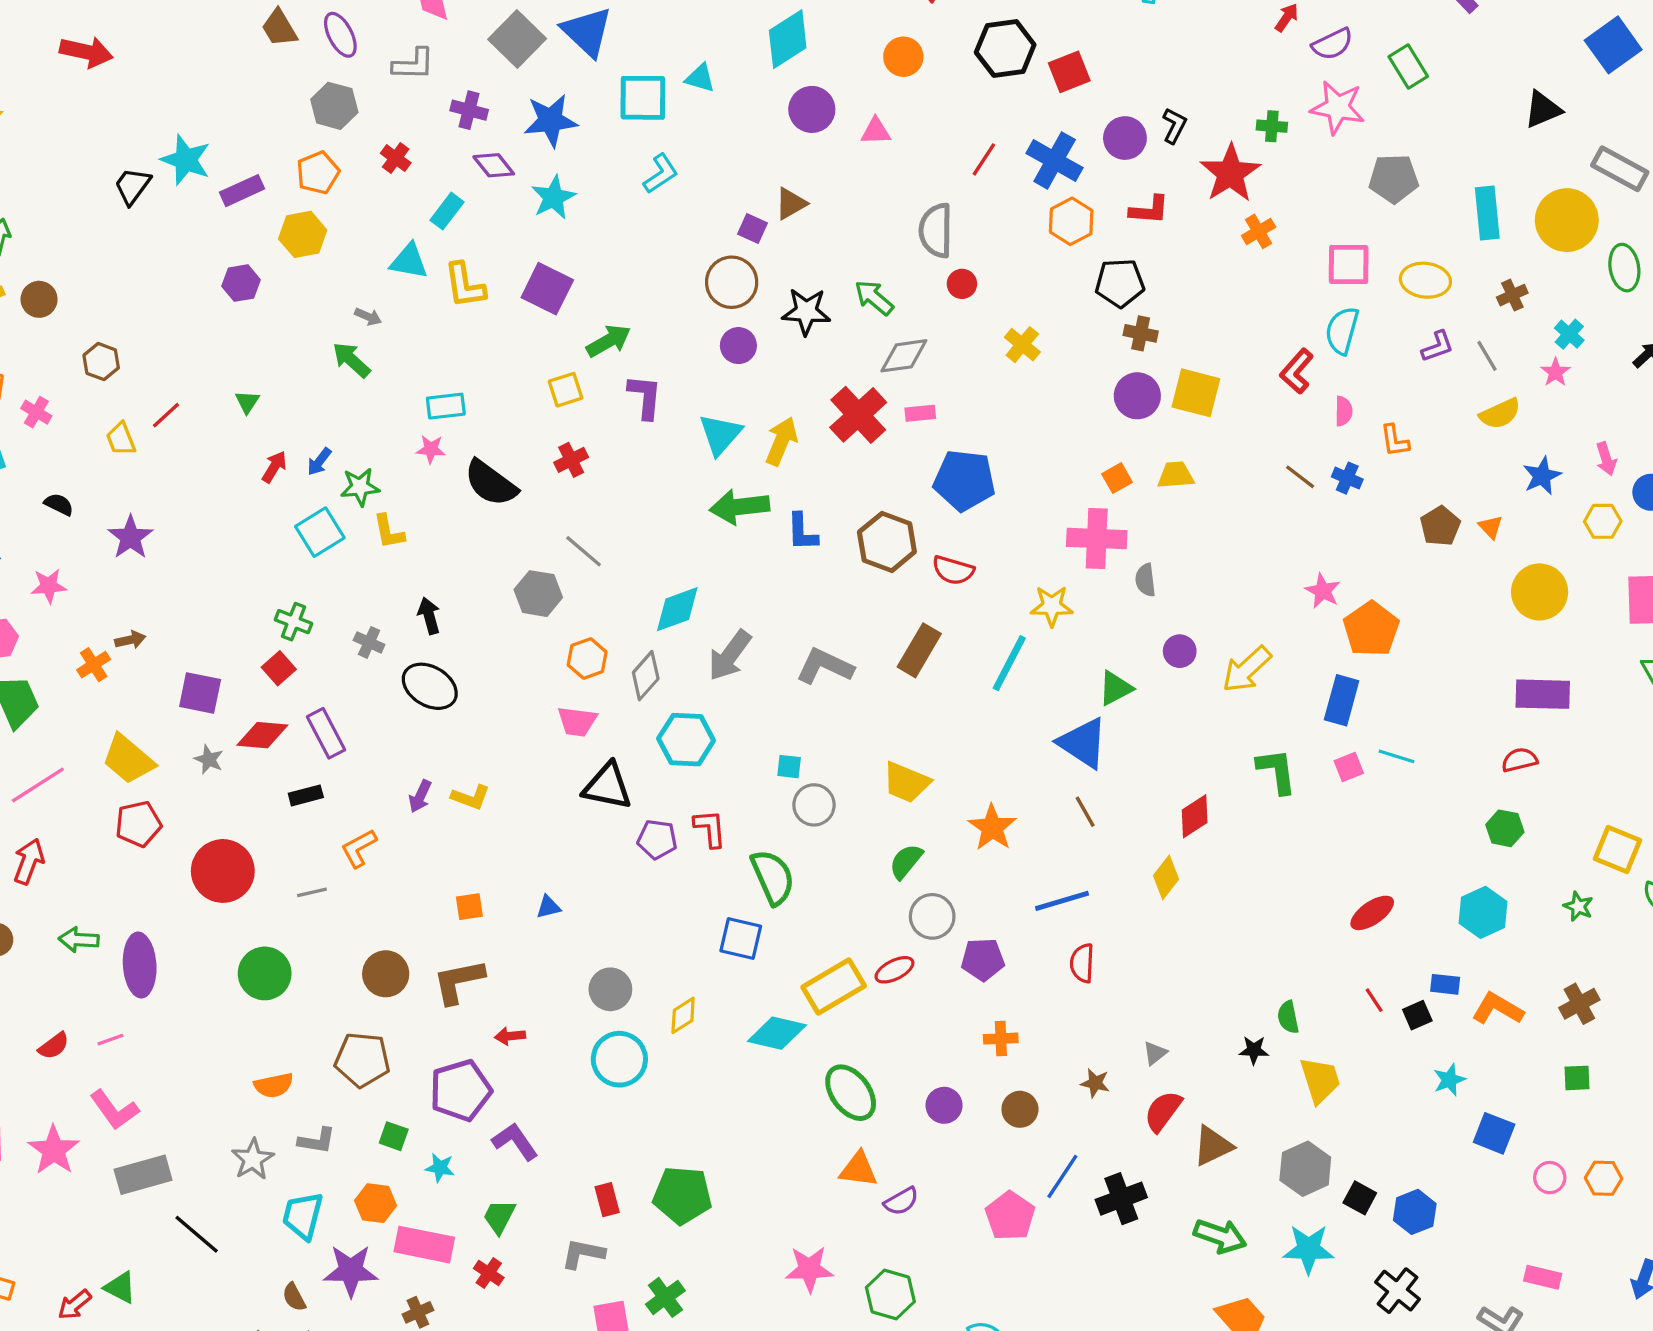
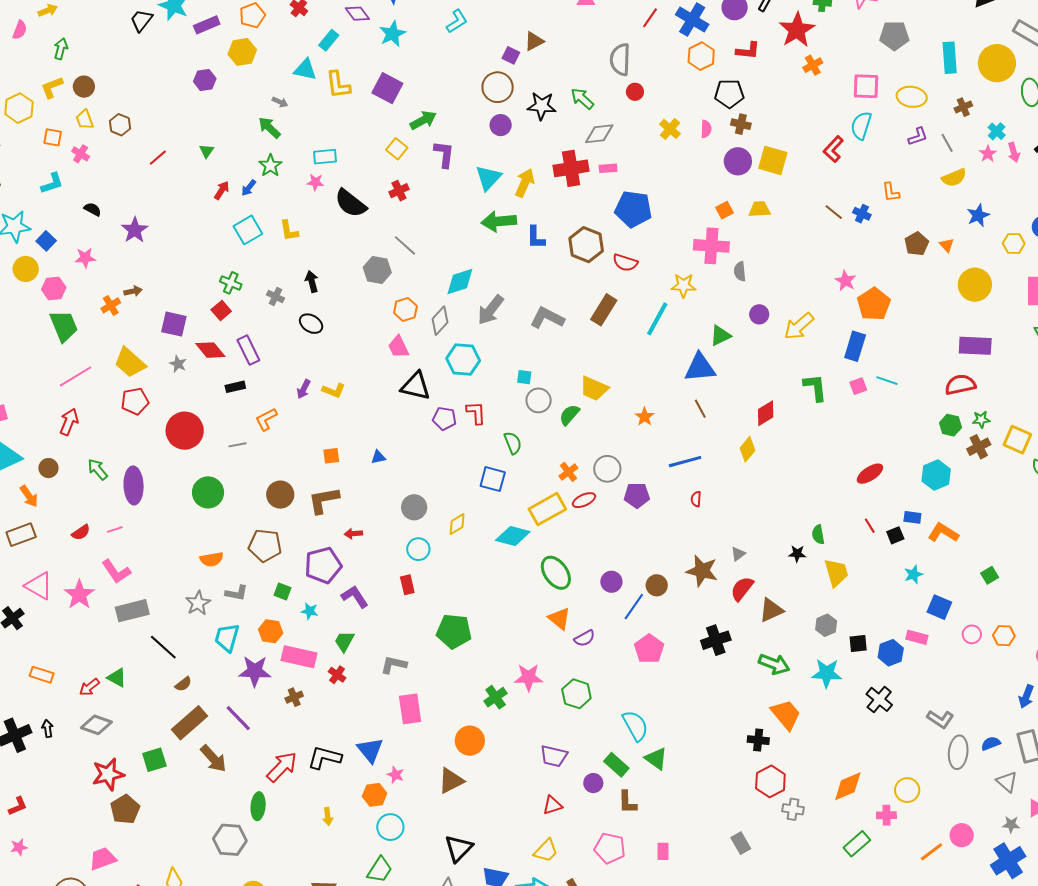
yellow square: (566, 390) -> (397, 149), turned -35
pink semicircle: (1344, 411) -> (706, 129), moved
red cross: (858, 415) -> (571, 168), turned 32
yellow trapezoid: (121, 439) -> (85, 120), moved
pink arrow: (1606, 459) -> (1014, 152), moved
green star: (360, 487) -> (270, 166), moved, turned -30
black ellipse: (430, 686) -> (311, 324), size x0.7
pink trapezoid: (577, 721) -> (398, 347), turned 55
red diamond: (262, 735) -> (210, 350), turned 44
blue triangle: (1083, 743) -> (700, 368), turned -40
red semicircle: (1519, 760) -> (960, 385), size x1.4
orange star: (992, 828) -> (645, 417), size x0.7
green semicircle: (906, 861) -> (569, 415), moved
green semicircle: (773, 877) -> (513, 443), size x0.7
green star: (1578, 906) -> (981, 420), moved, turned -30
green arrow: (79, 940) -> (98, 469), turned 45
red semicircle: (1082, 963) -> (696, 499), size x0.7
brown cross: (1579, 1004) -> (979, 447), moved
orange cross: (1001, 1039) -> (568, 472), moved, turned -36
cyan circle: (619, 1059) -> (418, 549), size x0.7
green square: (1577, 1078) -> (990, 575), turned -30
brown star: (1095, 1083) -> (702, 571), size x1.8
orange triangle: (858, 1169) -> (559, 619), turned 30
gray hexagon: (1305, 1169) -> (826, 625), size x0.7
blue line: (1062, 1176) -> (634, 607), moved
black square: (1360, 1198) -> (858, 644), turned -36
red rectangle: (607, 1200) -> (407, 585), moved
pink rectangle: (1543, 1277) -> (917, 637), moved
brown semicircle: (294, 1297) -> (183, 684), moved, turned -102
green cross: (665, 1297) -> (496, 697), moved

